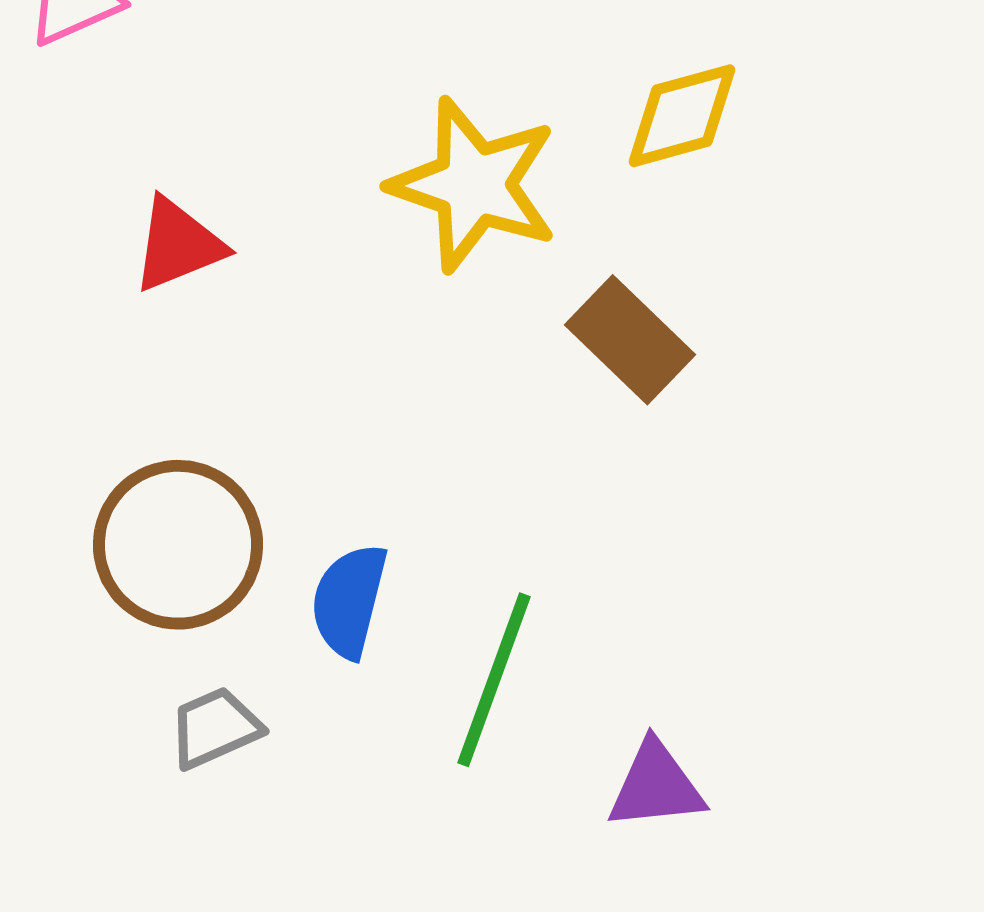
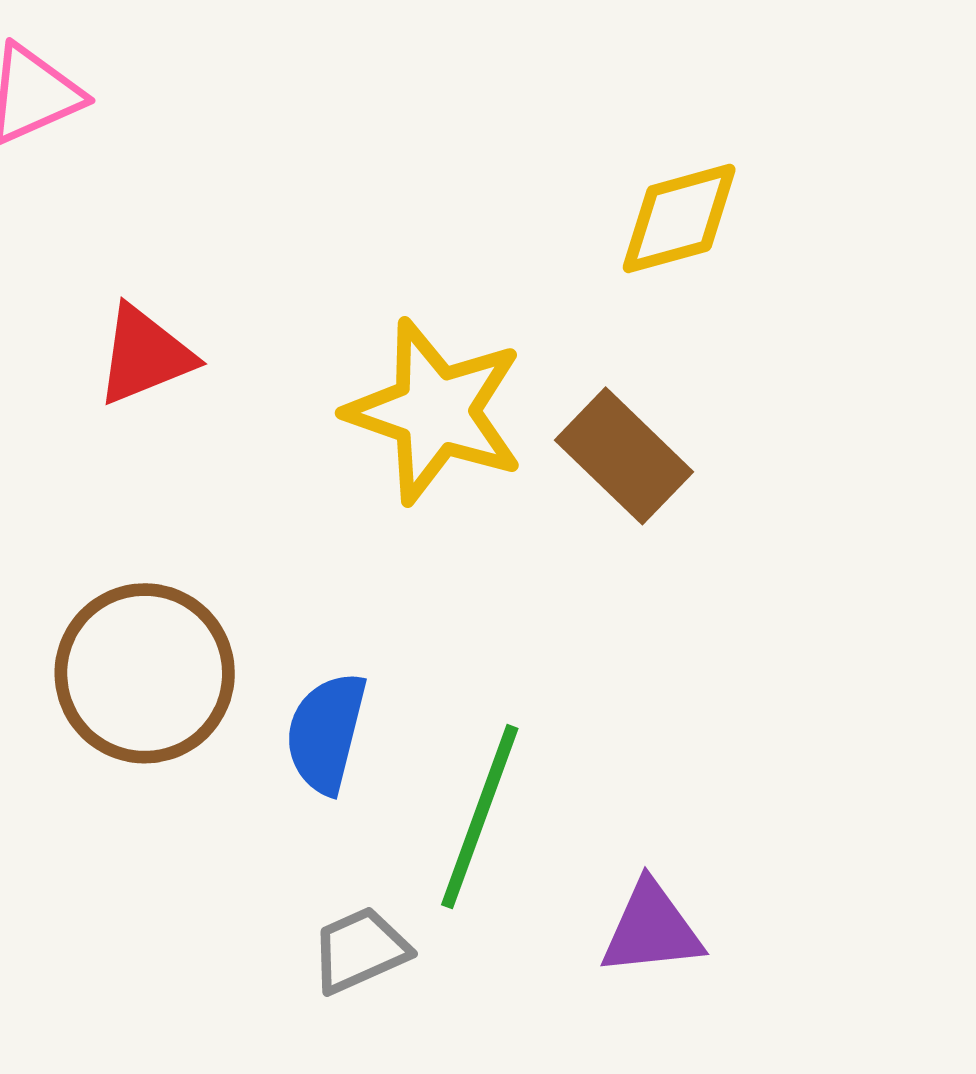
yellow star: (474, 185) -> (435, 411), moved
gray trapezoid: (215, 728) -> (360, 950), moved

